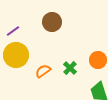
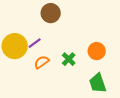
purple line: (13, 31) -> (35, 43), moved

